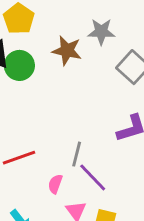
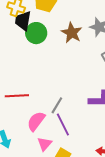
pink semicircle: (55, 184) -> (36, 121), size x1.5

